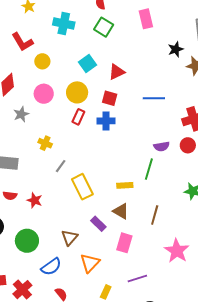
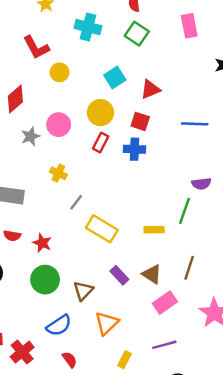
pink circle: (44, 94) -> (59, 125), moved
yellow rectangle: (82, 187) -> (102, 229), turned -35
brown triangle: (121, 211) -> (152, 274), moved
green circle: (27, 241) -> (45, 280), moved
pink rectangle: (124, 243) -> (165, 303), moved, turned 36

